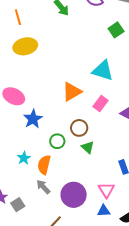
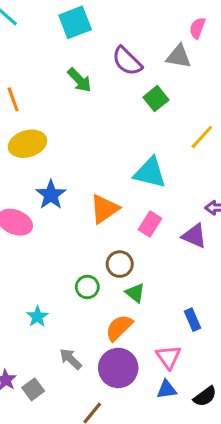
green square: (116, 30) -> (156, 99), moved
blue star: (33, 119) -> (51, 195), moved
orange semicircle: (44, 165) -> (119, 328), moved, turned 36

